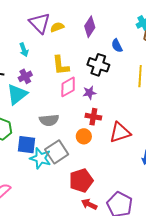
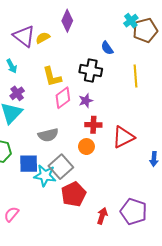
purple diamond: (90, 27) -> (67, 21), moved
red pentagon: (81, 181) -> (74, 194), moved
red arrow: (89, 204) -> (102, 216), turned 91

